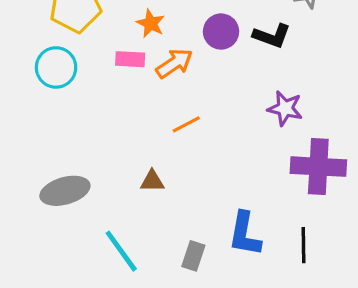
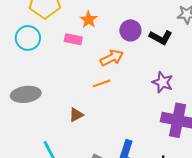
orange arrow: (174, 63) -> (112, 58), moved
brown triangle: (152, 181) -> (76, 115), turned -35
gray ellipse: (65, 191) -> (26, 94), moved

